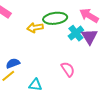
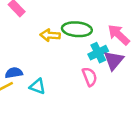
pink semicircle: (68, 69) -> (90, 77), moved
cyan triangle: (35, 85) -> (37, 86), moved

